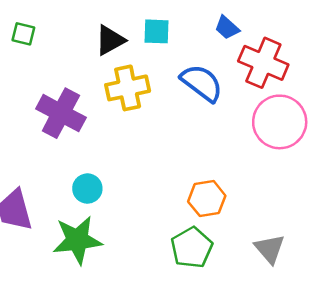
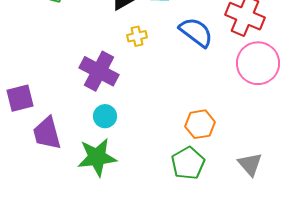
yellow cross: (128, 88) -> (137, 36), size x0.6
purple cross: (61, 113) -> (99, 71), moved

